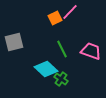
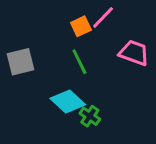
green line: (62, 49) -> (79, 62), moved
pink trapezoid: (91, 51) -> (134, 53), moved

